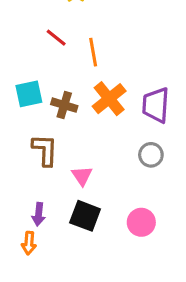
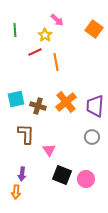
red line: (56, 38) -> (35, 52), moved, turned -64
orange line: (93, 52) -> (56, 62), moved
black square: (85, 216) -> (62, 175), moved

